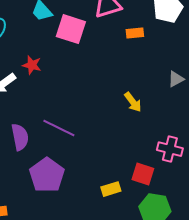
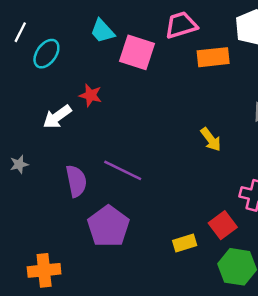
orange rectangle: (135, 33) -> (213, 57), size x1.5
red square: (143, 174) -> (223, 225), turned 35

